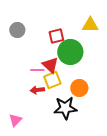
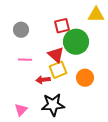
gray circle: (17, 30) -> (21, 30), moved
pink line: (37, 70) -> (25, 60), moved
black star: (65, 108) -> (53, 105), moved

